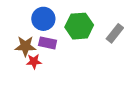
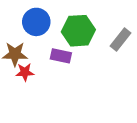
purple rectangle: (48, 43) -> (61, 56), moved

